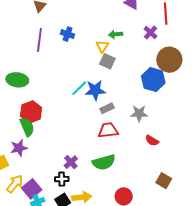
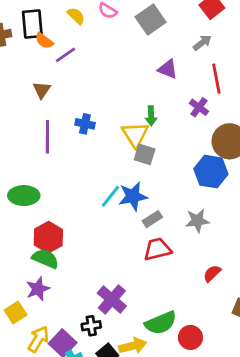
green arrow: (115, 34) -> (151, 116), turned -80
yellow triangle: (102, 46) -> (135, 135), size x1.5
green semicircle: (27, 127) -> (45, 259), turned -36
red semicircle: (152, 141) -> (212, 273), moved, turned 112
purple cross: (71, 162) -> (112, 299), size x1.5
green semicircle: (104, 162) -> (161, 323), moved
black cross: (62, 179) -> (91, 326), moved

